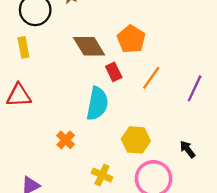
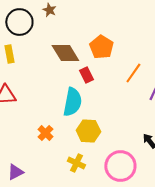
orange line: (151, 78) -> (133, 73), moved
yellow hexagon: (136, 140) -> (88, 131), moved

